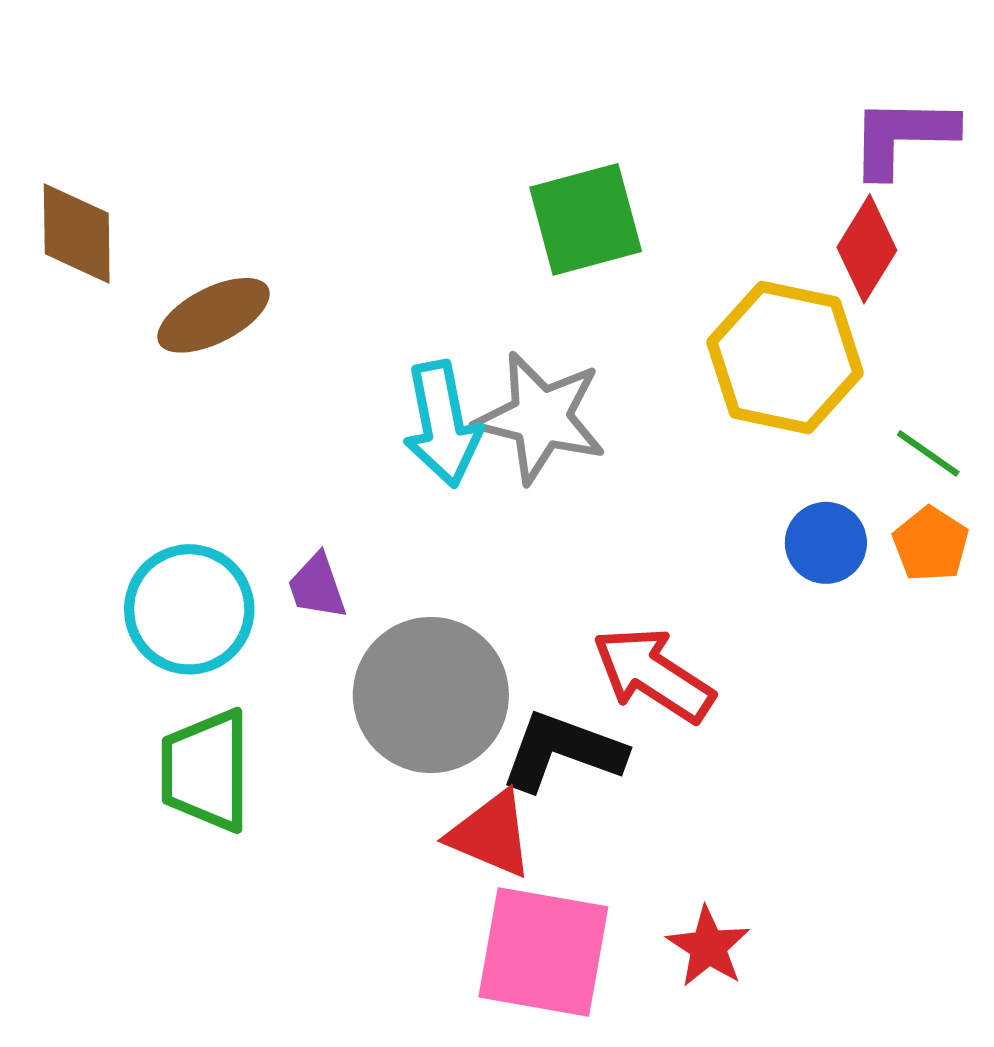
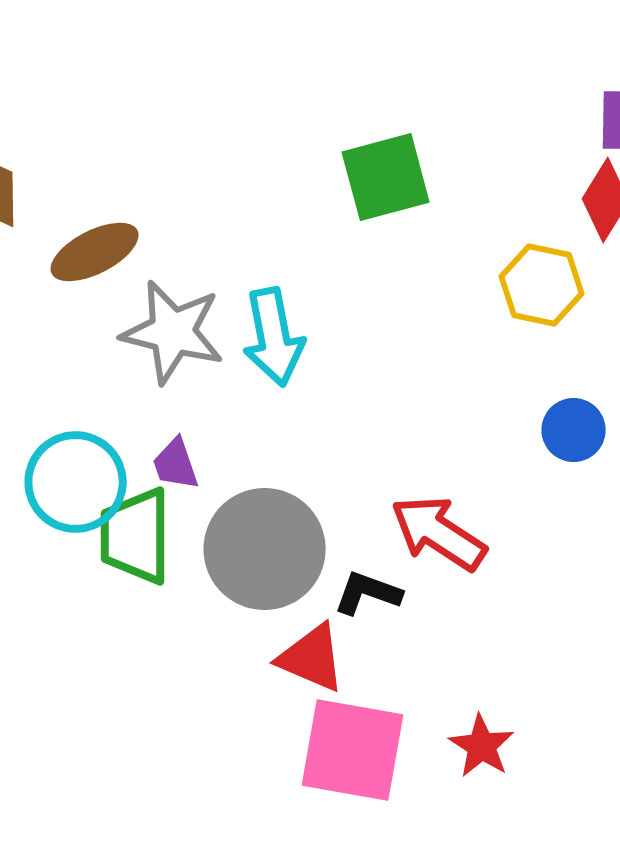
yellow hexagon: (785, 357) -> (542, 285), size x0.7
gray star: (541, 418) -> (173, 332), moved
black L-shape: (563, 751) -> (368, 593), size x0.7
green trapezoid: (206, 770) -> (136, 536), moved

